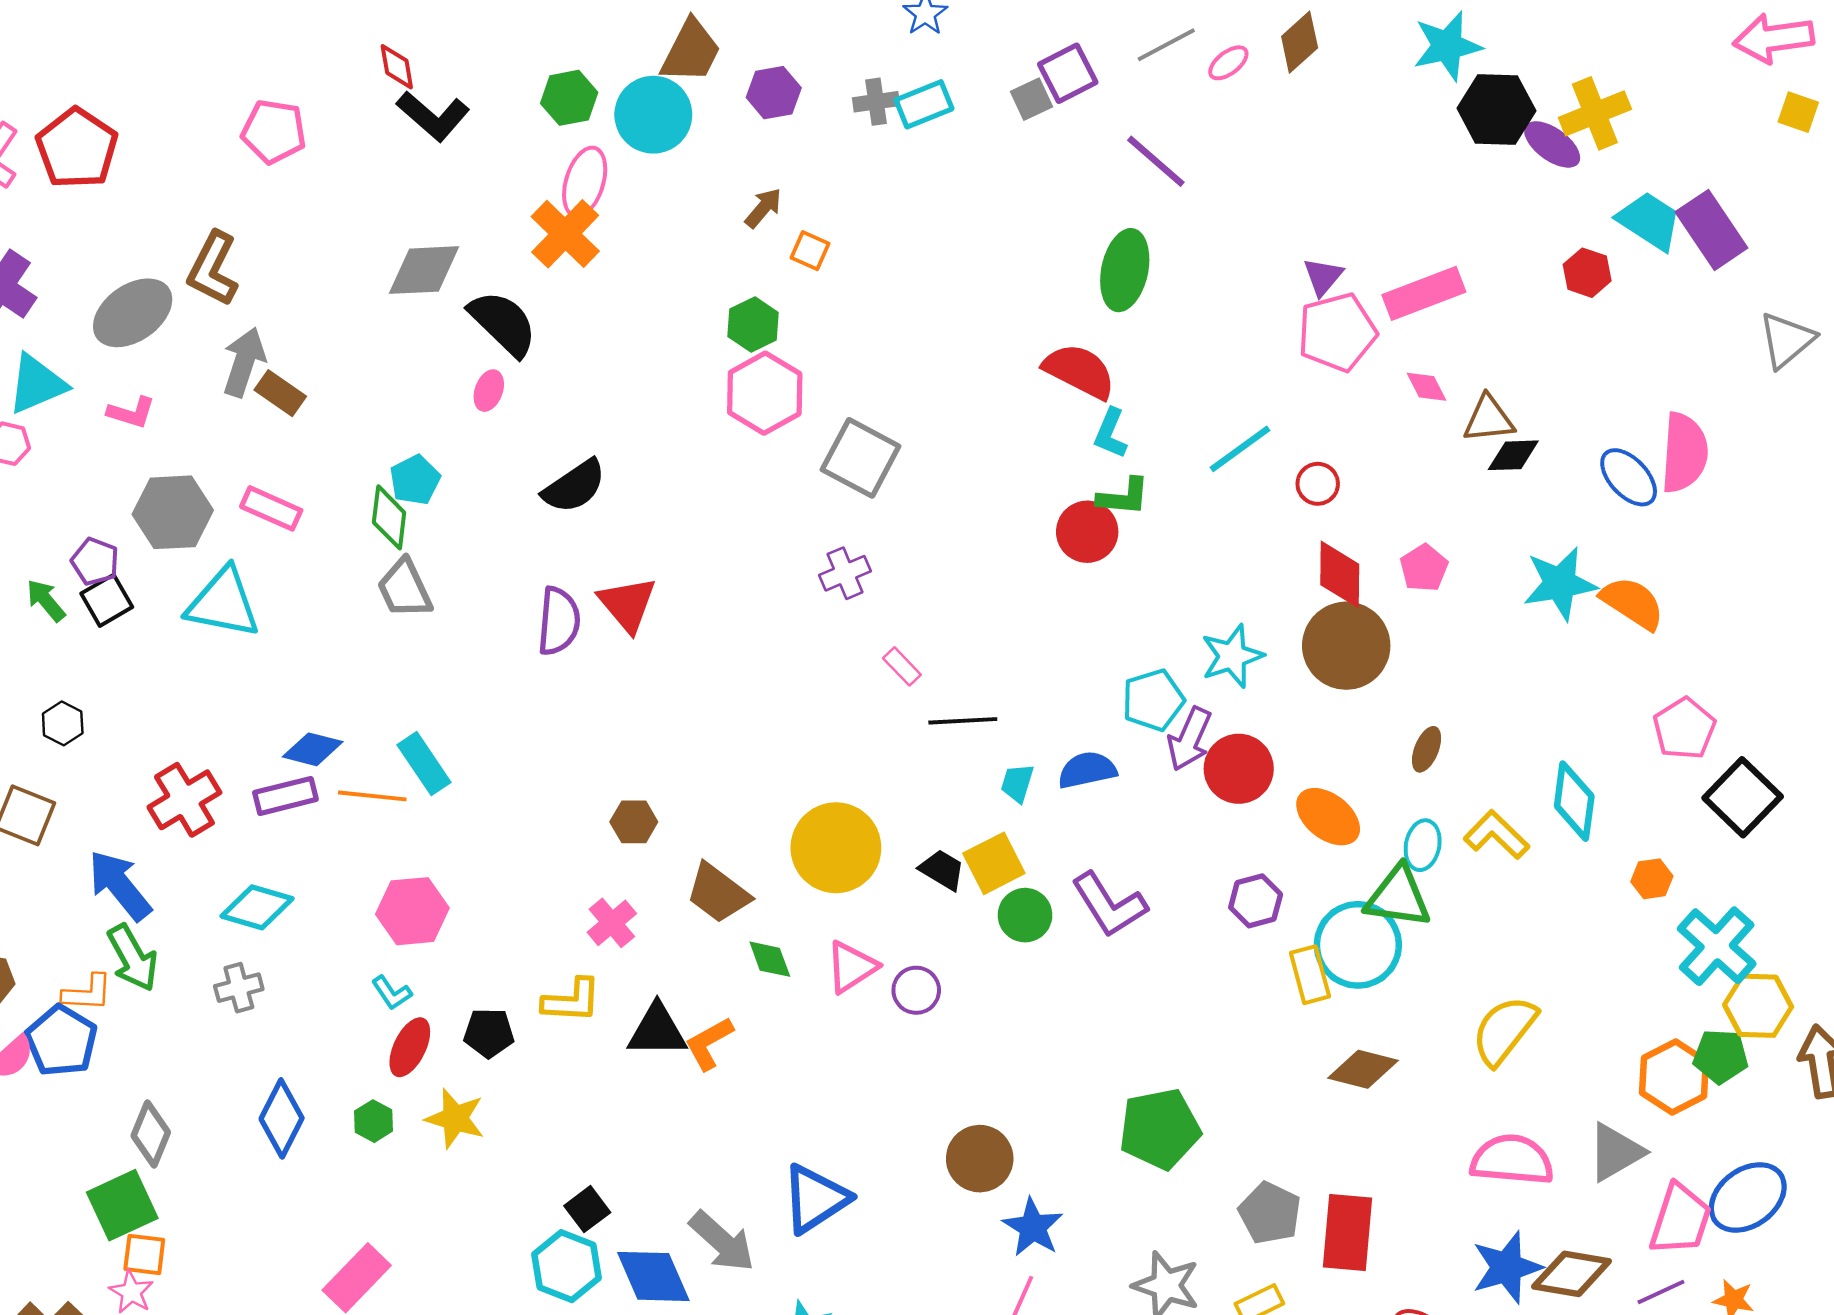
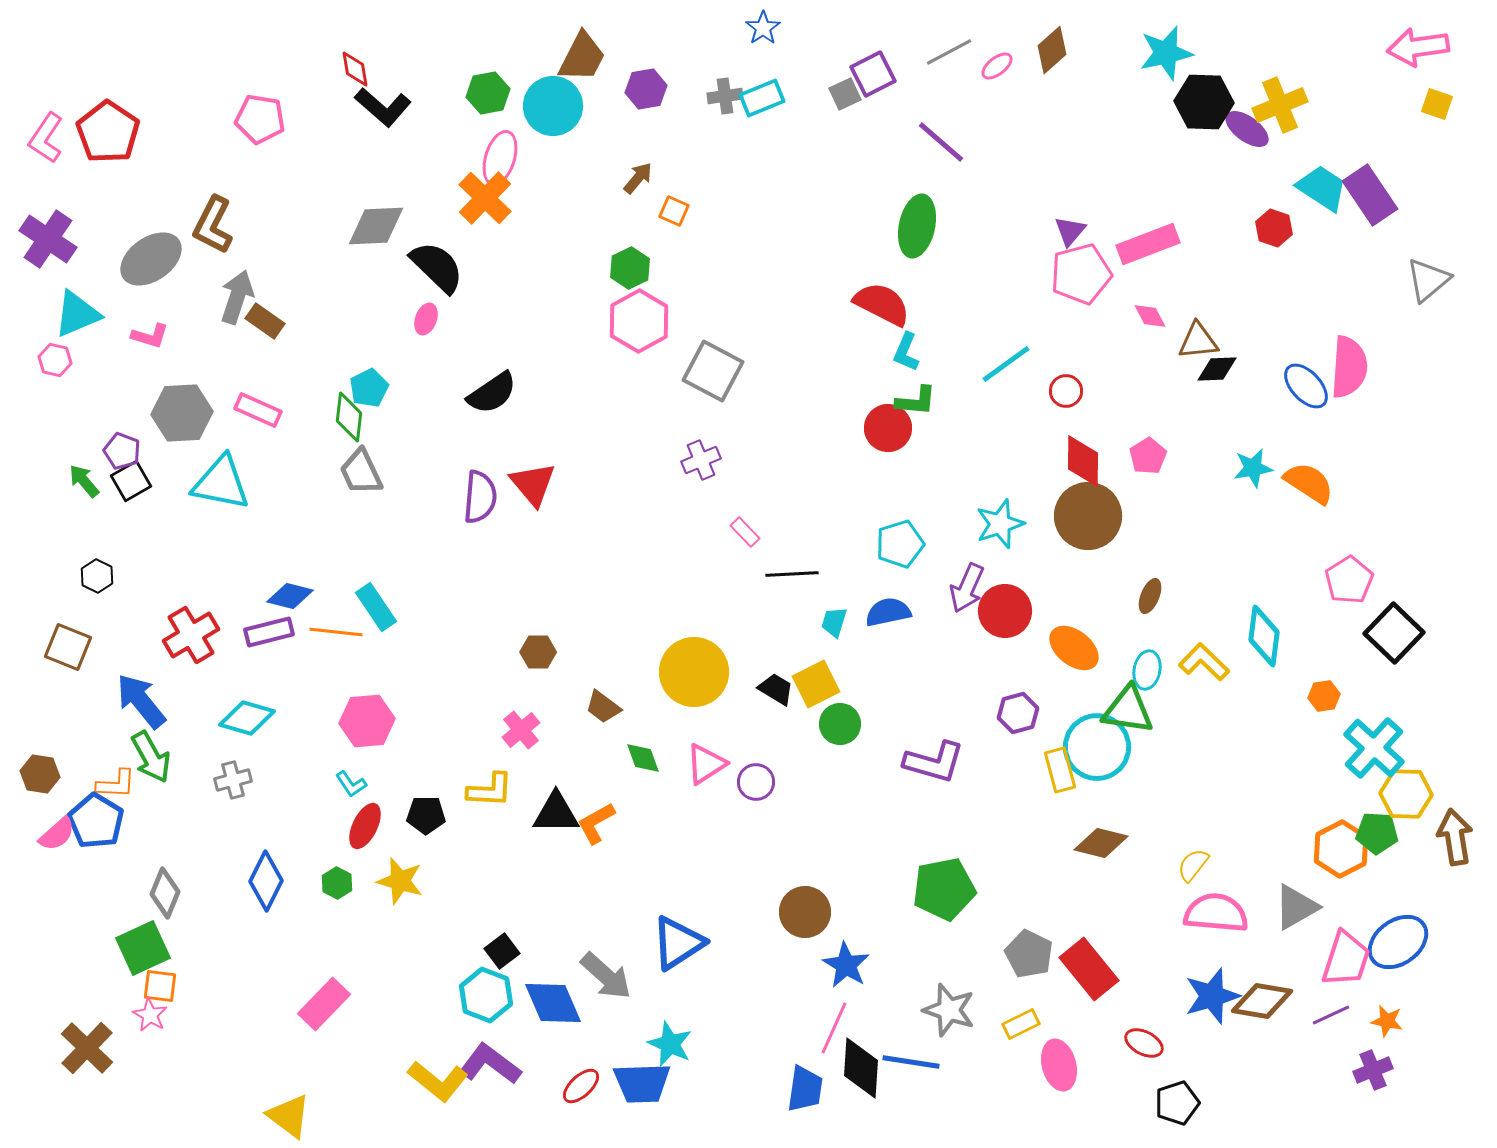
cyan star: (1560, 584) -> (1253, 468), size x0.7
cyan pentagon: (1153, 700) -> (900, 544), moved
brown trapezoid: (718, 893) -> (603, 707), size x0.7
purple L-shape: (1109, 905) -> (934, 762), moved, turned -42
yellow semicircle: (1504, 1030) -> (1193, 865), moved, size x0.6
red rectangle: (1348, 1232) -> (1089, 969), turned -44

